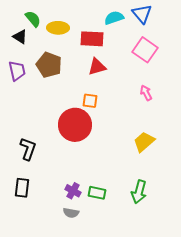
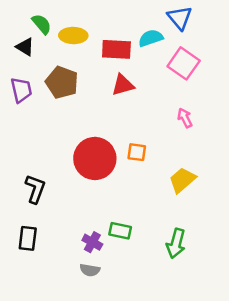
cyan semicircle: (114, 18) -> (151, 38), moved
orange square: (90, 101) -> (137, 152), moved
green rectangle: (97, 193) -> (120, 231), moved

